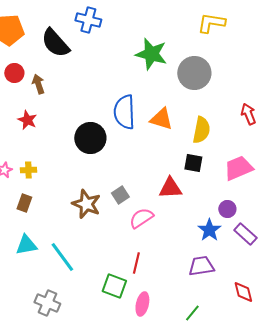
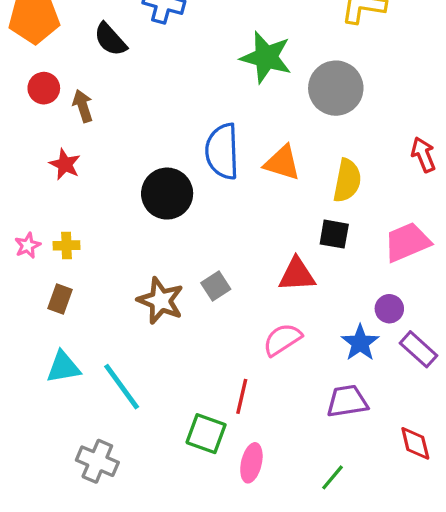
black semicircle: (55, 43) -> (110, 39), size x0.7
pink semicircle: (141, 218) -> (282, 340), moved

